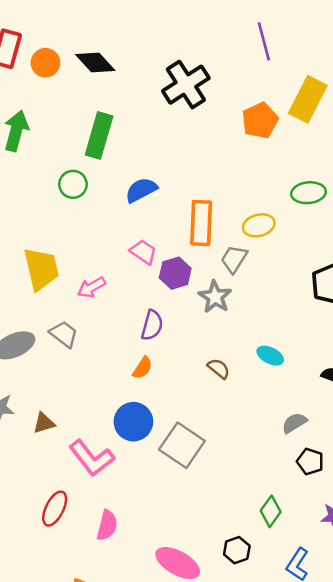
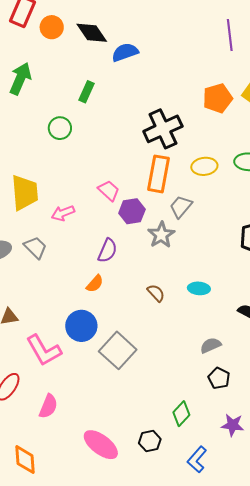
black cross: (186, 85) -> (163, 129), moved
green rectangle: (99, 135) -> (86, 92), size x0.6
blue semicircle: (141, 190) -> (125, 52), moved
yellow ellipse: (259, 225) -> (204, 166), moved
cyan ellipse: (270, 356) -> (199, 288), turned -30

